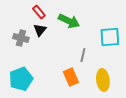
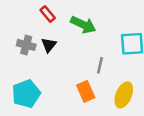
black triangle: (40, 30) -> (49, 45), moved
yellow ellipse: (103, 80) -> (124, 95), turned 30

